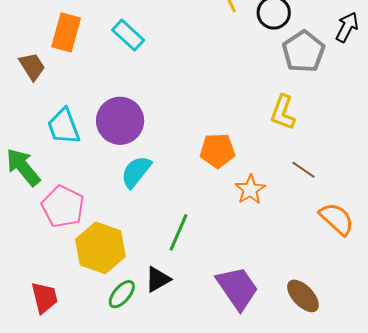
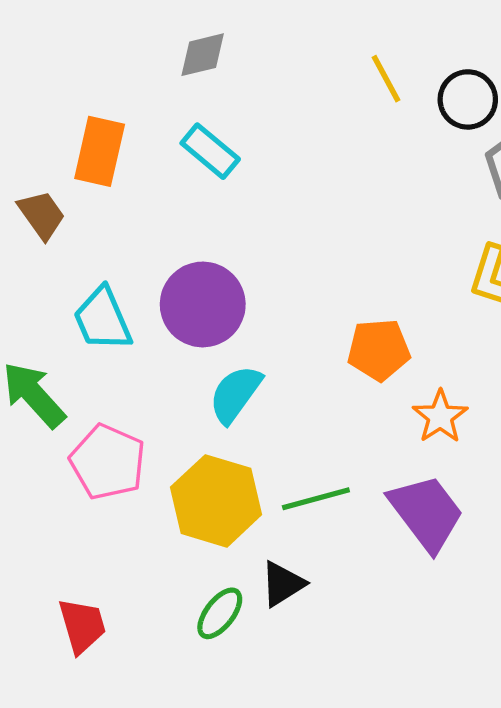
green line: (179, 232) -> (316, 499), turned 54
yellow hexagon: (100, 248) -> (216, 501), moved
purple trapezoid: (237, 288) -> (426, 513), moved

